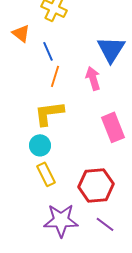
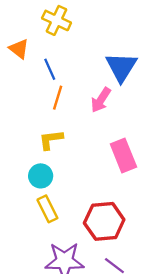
pink arrow: (93, 78) -> (101, 100), turned -130
yellow L-shape: (49, 113) -> (51, 140), size x0.7

